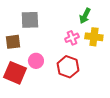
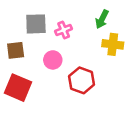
pink cross: (72, 38) -> (64, 30), moved
pink circle: (36, 61) -> (53, 60), moved

